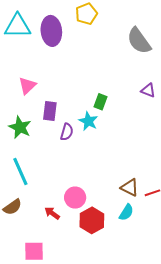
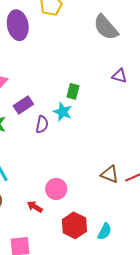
purple rectangle: (50, 111) -> (23, 105), turned 54
cyan semicircle: (126, 212) -> (105, 231), moved
red hexagon: (92, 220) -> (74, 225), moved

